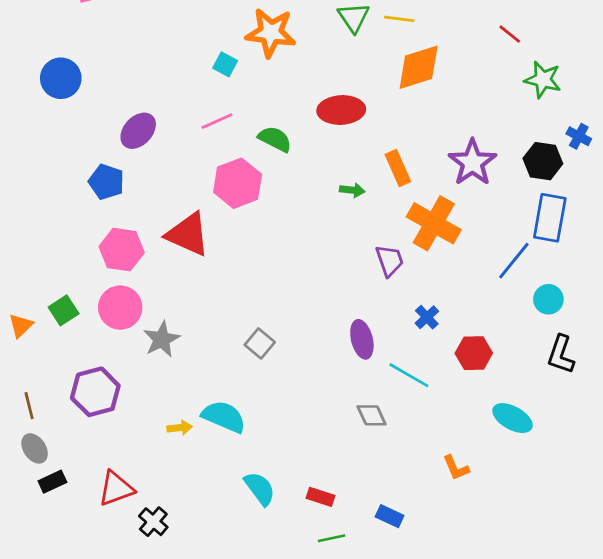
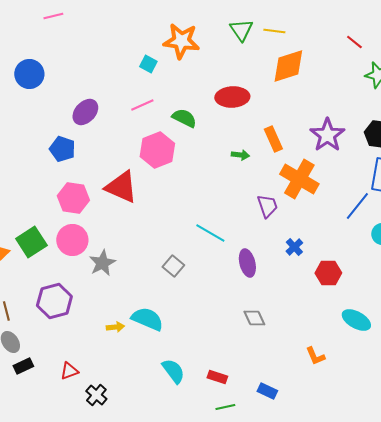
green square: (64, 310) -> (31, 242), size x1.4
cyan line: (409, 375) -> (210, 233), moved
red triangle: (116, 489) -> (69, 371), size x0.7

